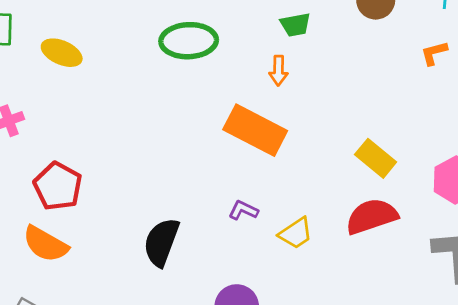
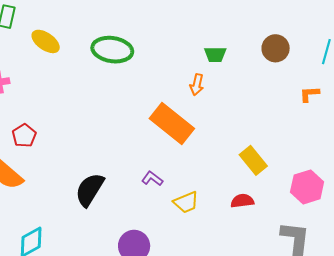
green ellipse: (189, 41) -> (112, 50), moved
red pentagon: (58, 186) -> (24, 136), size x0.7
red semicircle: (372, 216) -> (242, 201), size x0.6

